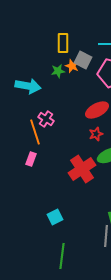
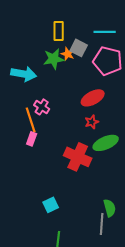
green star: (58, 71) -> (54, 59), size x1.5
pink rectangle: (31, 159) -> (32, 139), moved
red cross: (82, 169) -> (78, 157), turned -32

